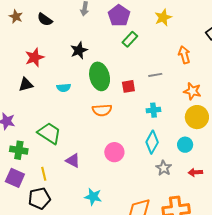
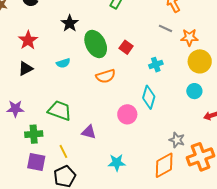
gray line: (155, 75) -> (166, 28), moved, turned 48
red square: (128, 86) -> (126, 47), turned -32
cyan diamond: (152, 142) -> (149, 97), moved
gray star: (164, 168) -> (177, 140), moved

